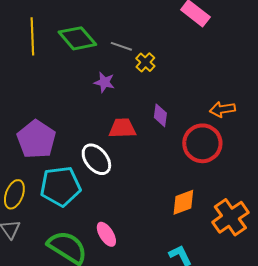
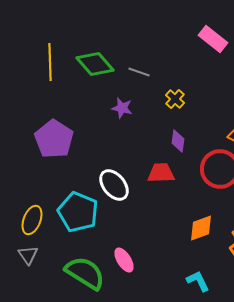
yellow cross: (145, 62) -> (175, 99), moved
red trapezoid: (122, 128) -> (161, 173), moved
purple pentagon: (36, 139) -> (54, 139), moved
cyan pentagon: (60, 186) -> (78, 212), turned 30

